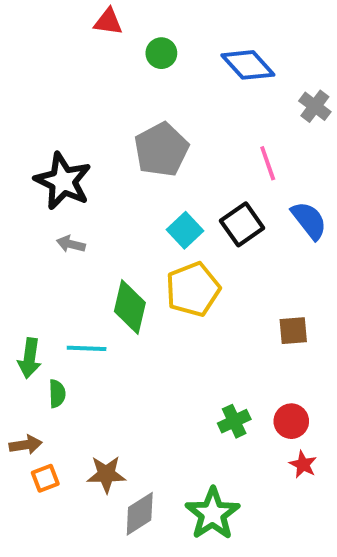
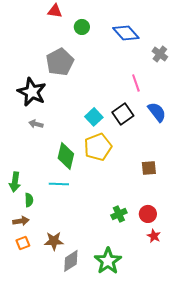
gray pentagon: (161, 150) -> (60, 62), moved
cyan line: (87, 348) -> (59, 184), moved
brown arrow: (26, 445) -> (21, 221), moved

